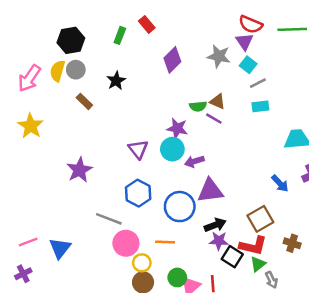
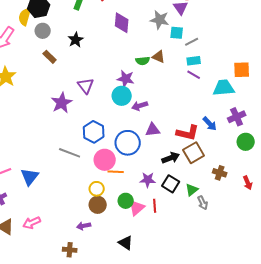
purple diamond: (172, 60) -> (122, 23), turned -40
cyan square: (248, 65) -> (177, 33), moved, turned -32
yellow semicircle: (57, 71) -> (25, 17), moved
purple line: (214, 119) -> (194, 75), moved
purple triangle: (138, 149) -> (86, 86), moved
purple star: (79, 170) -> (62, 103), moved
purple triangle: (210, 191) -> (153, 130), size x0.7
black arrow: (215, 225) -> (171, 158), moved
purple star: (219, 241) -> (148, 180), moved
pink circle: (126, 243) -> (105, 160), moved
red L-shape: (253, 246) -> (188, 133), moved

